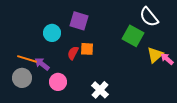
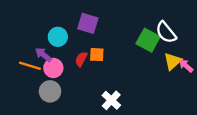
white semicircle: (149, 17) -> (166, 32), moved
purple arrow: (42, 64) -> (43, 55), moved
gray circle: (22, 78) -> (50, 91), moved
pink circle: (58, 82) -> (53, 68), moved

